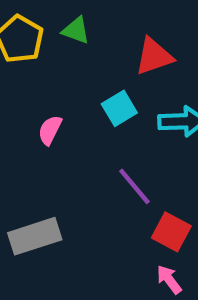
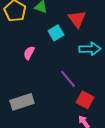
red triangle: (154, 56) -> (77, 19), turned -48
cyan square: (119, 108) -> (56, 33), moved

